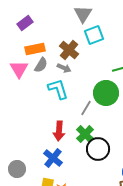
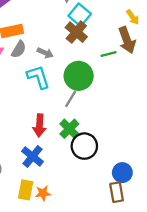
cyan square: (94, 35) -> (80, 15), turned -30
brown cross: (69, 50) -> (76, 32), moved
green circle: (106, 93) -> (79, 76), moved

